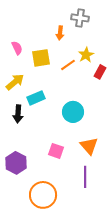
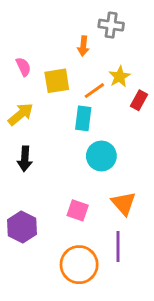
cyan rectangle: (36, 98) -> (83, 118), moved, turned -60
orange circle: (43, 195) -> (79, 265), moved

